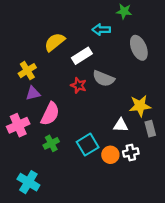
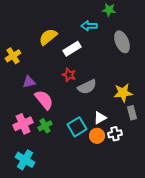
yellow cross: (27, 71) -> (13, 56), moved
gray semicircle: (104, 79) -> (87, 87), moved, turned -48
pink semicircle: (50, 114) -> (44, 100), turned -65
pink cross: (18, 125) -> (23, 124), moved
white triangle: (121, 125) -> (100, 118), moved, turned -32

